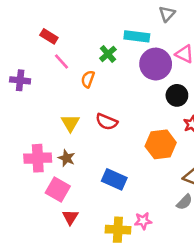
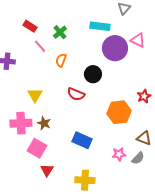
green cross: (108, 54) -> (60, 32), moved
black circle: (177, 95) -> (93, 74), moved
yellow triangle: (70, 123) -> (35, 95), moved
pink star: (143, 221) -> (119, 154), moved

